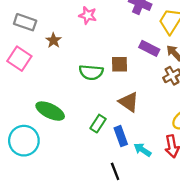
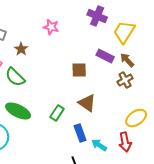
green semicircle: (91, 72) -> (15, 77), moved, turned 40
green rectangle: (98, 124) -> (57, 113), moved

